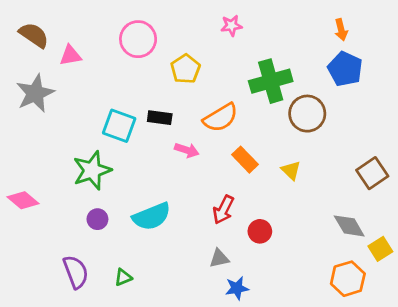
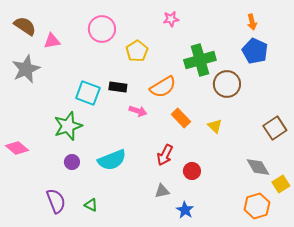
green triangle: (123, 277) -> (91, 205), turned 48
blue star: (237, 288) -> (185, 210), moved, turned -30

